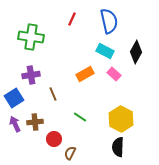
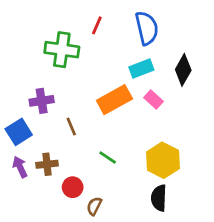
green cross: (31, 37) -> (62, 50), moved
cyan rectangle: (105, 51) -> (141, 69), turned -48
orange rectangle: (85, 74) -> (114, 100), size x1.4

